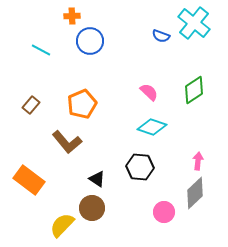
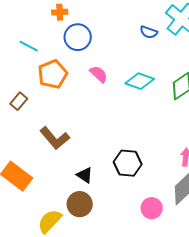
pink semicircle: (149, 92) -> (99, 74), moved
orange pentagon: (82, 104) -> (53, 74), moved
cyan diamond: (152, 127) -> (140, 81), moved

